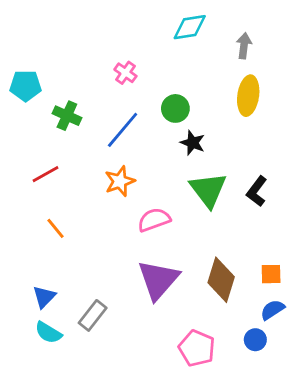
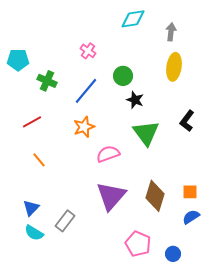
black L-shape: (257, 191) -> (187, 121), moved
blue circle: (255, 340) -> (173, 254), moved

